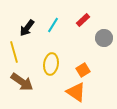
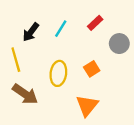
orange square: (83, 70) -> (92, 69), moved
orange triangle: (76, 92) -> (87, 106), turned 35

